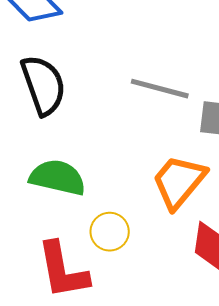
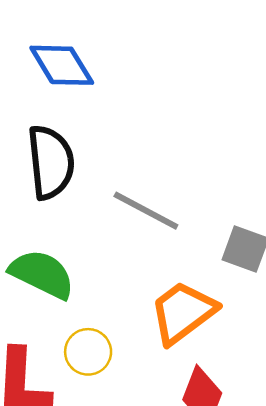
gray line: (160, 89) -> (146, 211), moved

